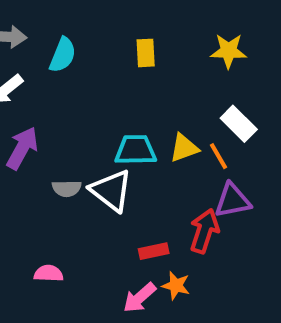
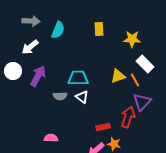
yellow star: (229, 51) -> (132, 39), moved
cyan trapezoid: (135, 150) -> (78, 78), moved
white triangle: (111, 190) -> (82, 97), size x0.6
purple triangle: (233, 201) -> (142, 102), turned -36

